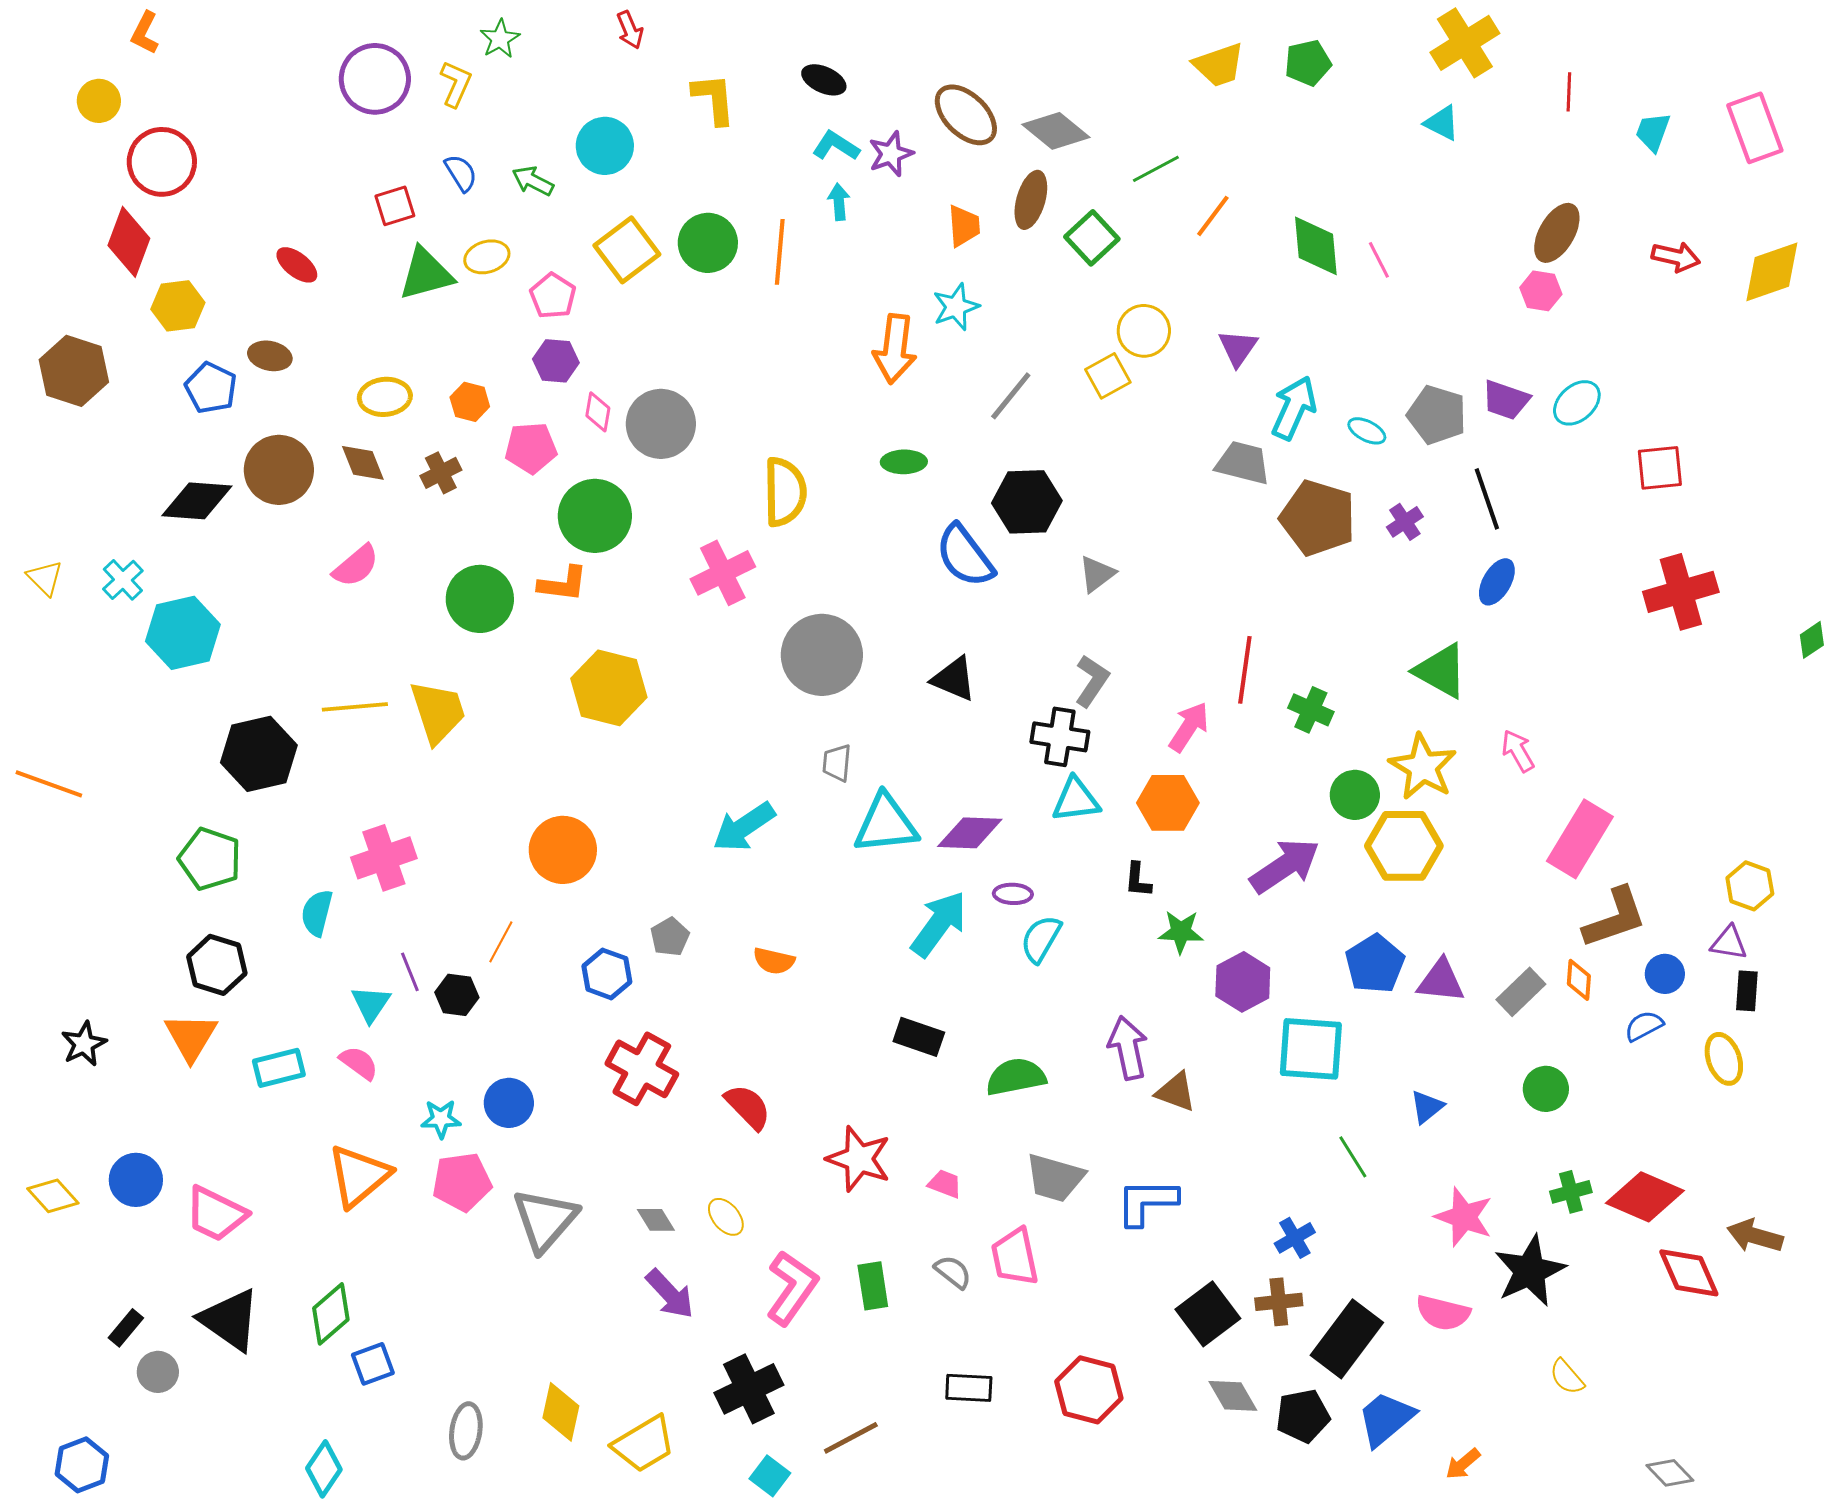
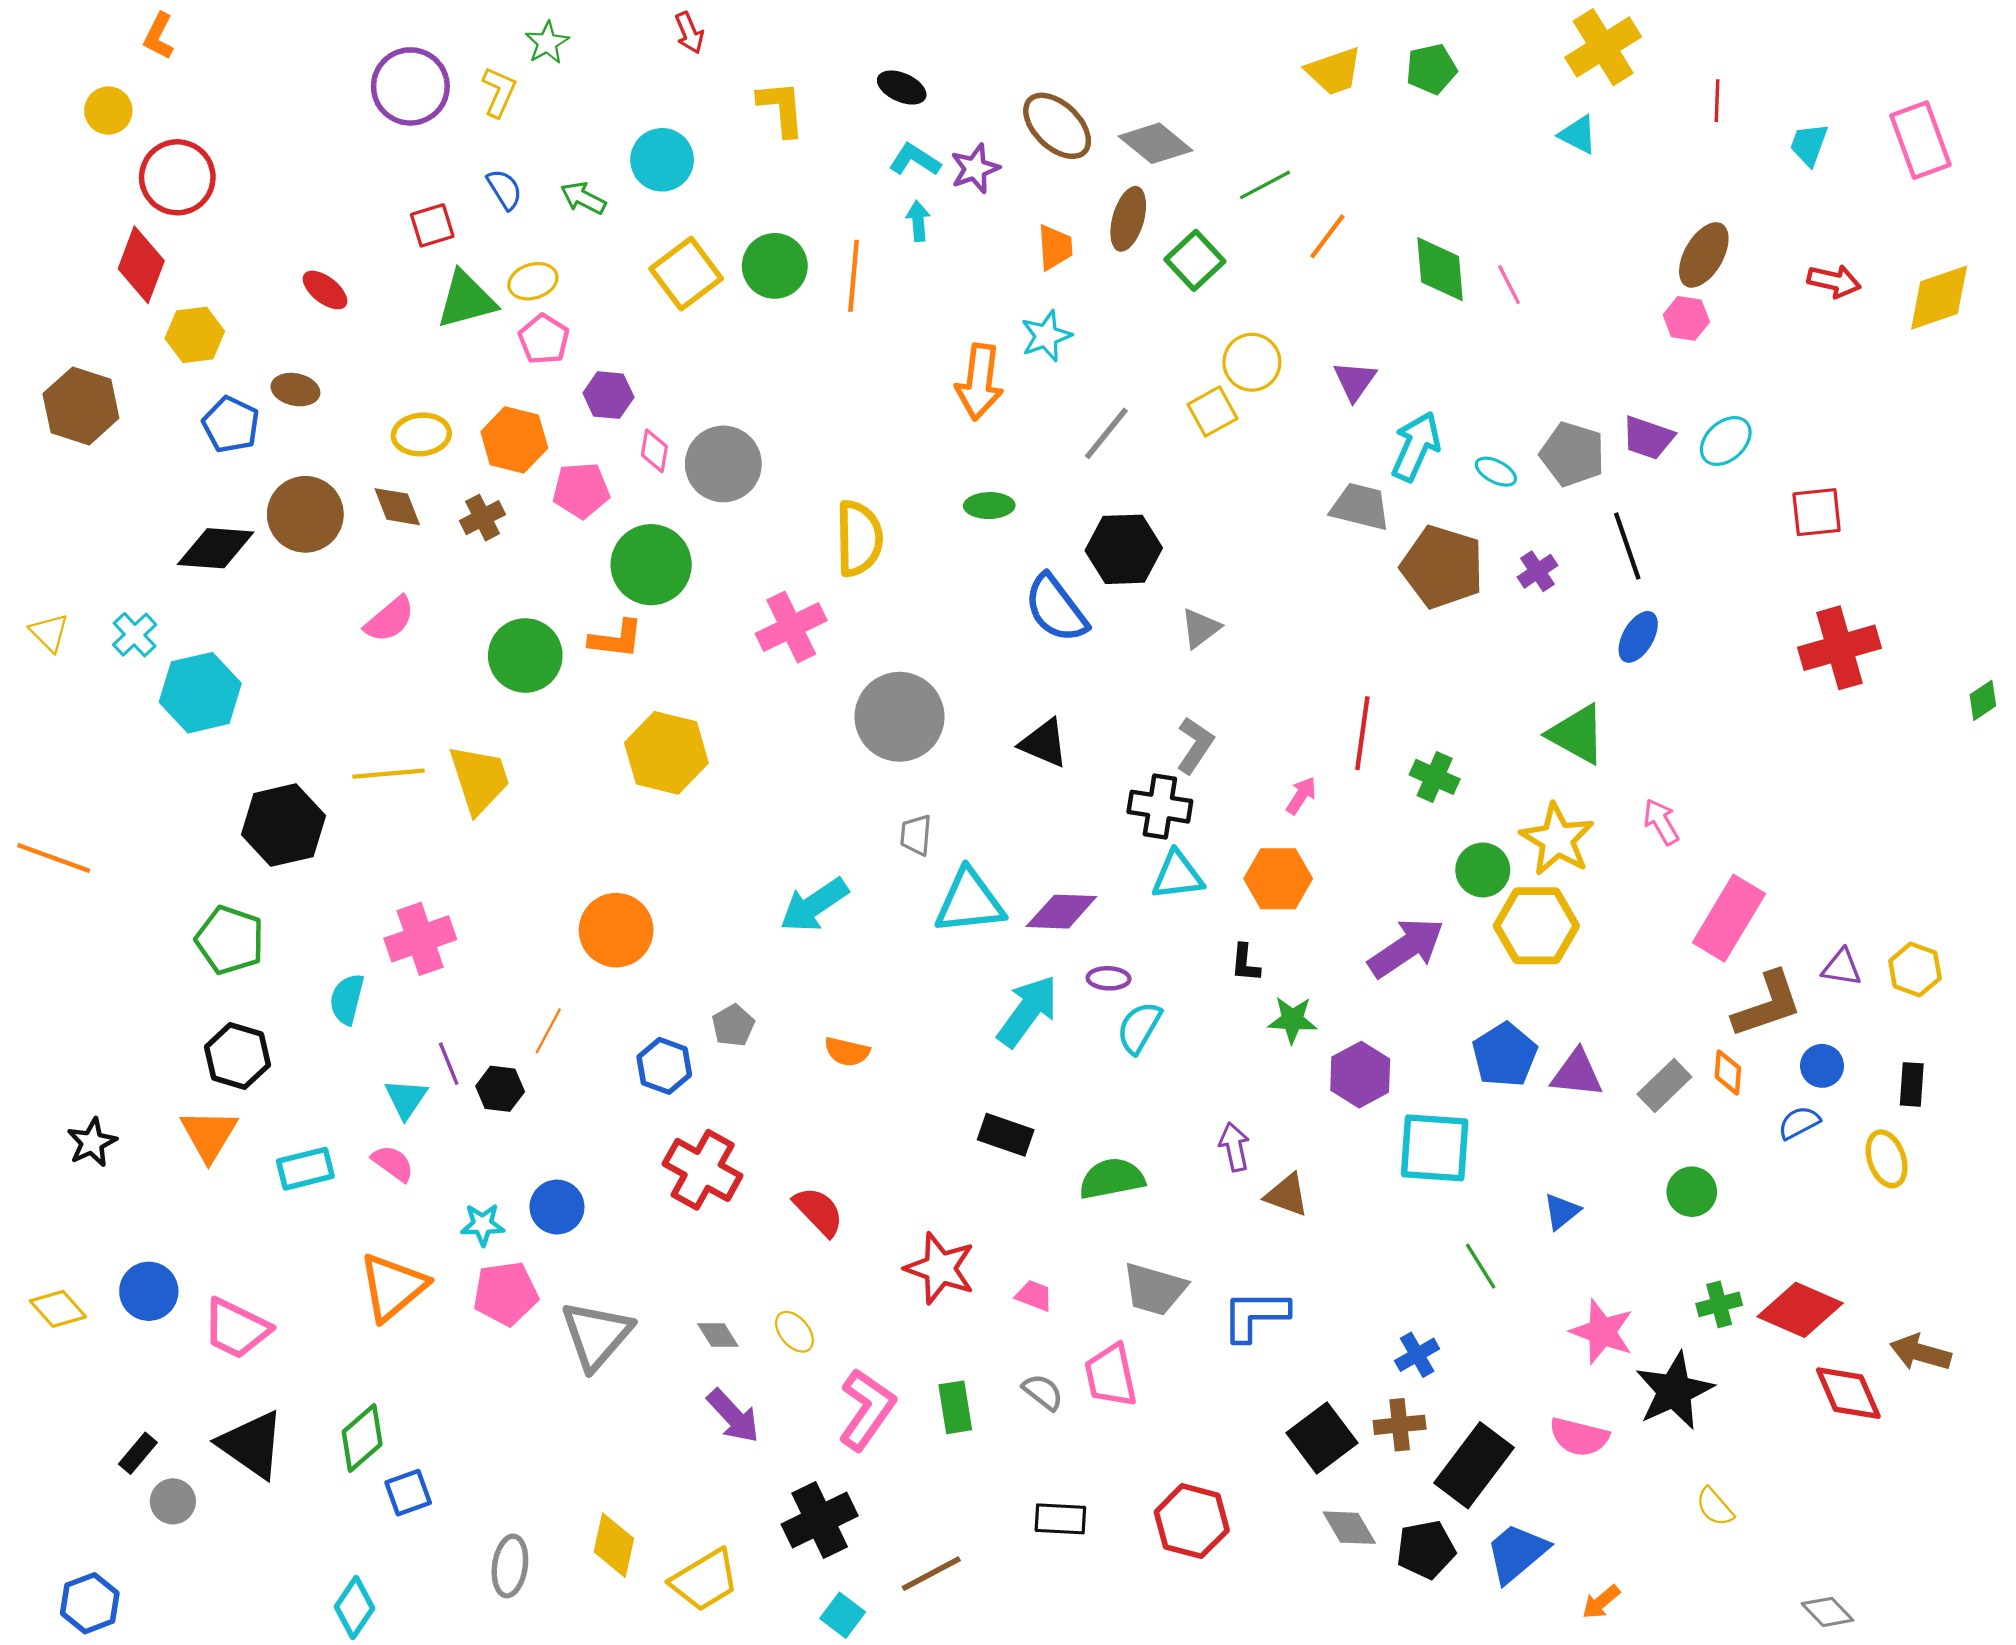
pink pentagon: (553, 296) -> (544, 339), moved
orange hexagon: (470, 402) -> (514, 440), size x1.5
pink arrow: (1189, 727) -> (1301, 796), size x0.7
purple triangle: (1729, 943) -> (1842, 967), moved
purple arrow: (1128, 1048) -> (1234, 1147), size x0.7

